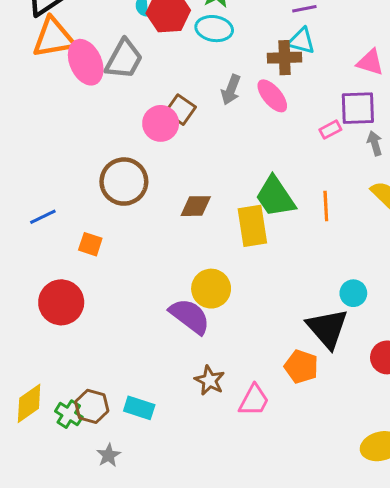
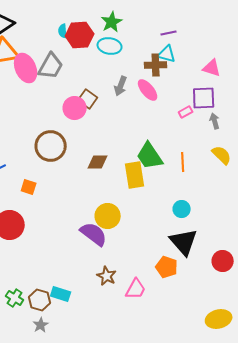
cyan circle: (353, 293) -> (182, 209), moved
brown hexagon: (92, 406) -> (40, 300), moved

